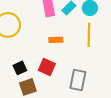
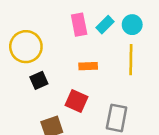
black square: (20, 68) -> (39, 80), moved

